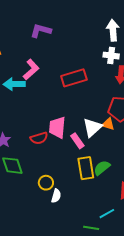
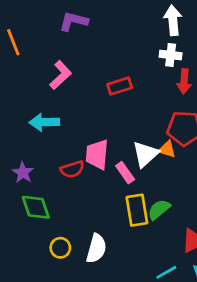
red rectangle: (74, 78) -> (120, 86), size x0.7
cyan arrow: (14, 84) -> (44, 122), moved
yellow circle: (46, 183) -> (60, 248), moved
white semicircle: (56, 196) -> (96, 249), size x1.5

